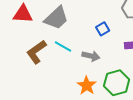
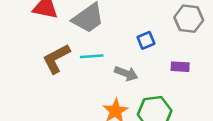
cyan line: (63, 46) -> (92, 56), turned -42

